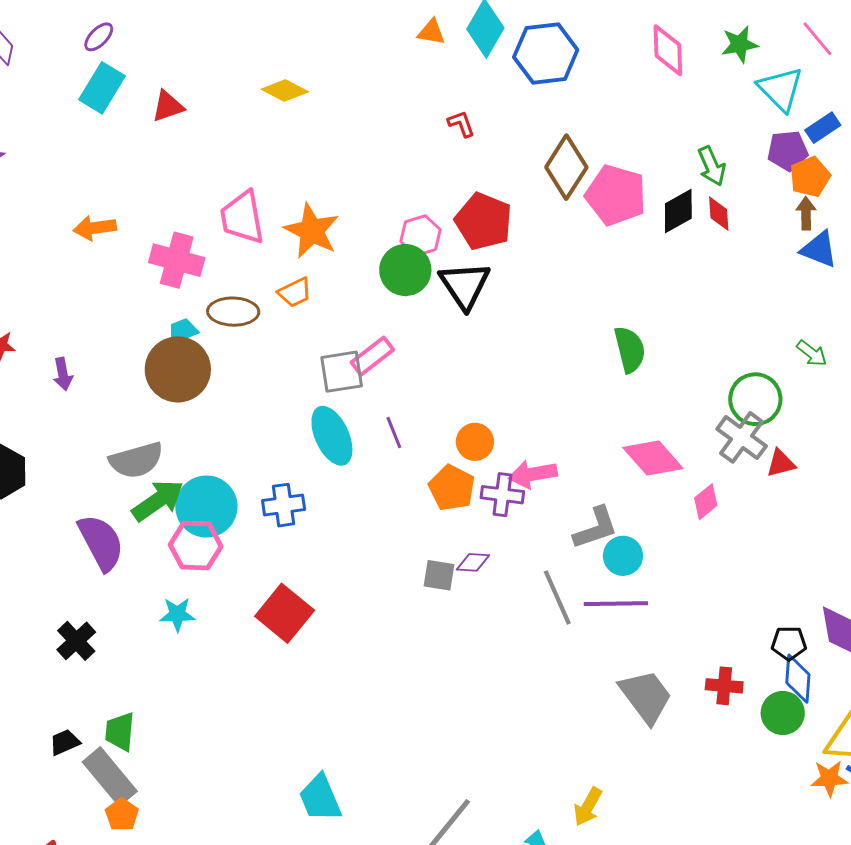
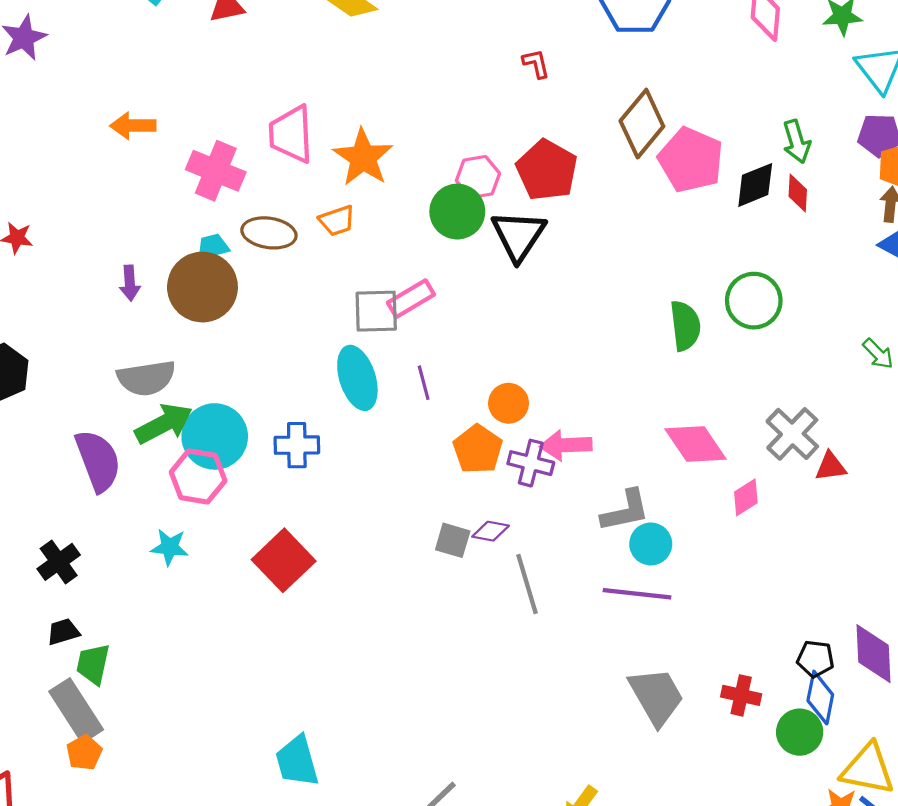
purple arrow: (63, 374) -> (130, 283), moved
green circle: (755, 399) -> (754, 301), moved
gray line: (557, 597) -> (527, 584), moved
black trapezoid: (65, 742) -> (63, 632), moved

